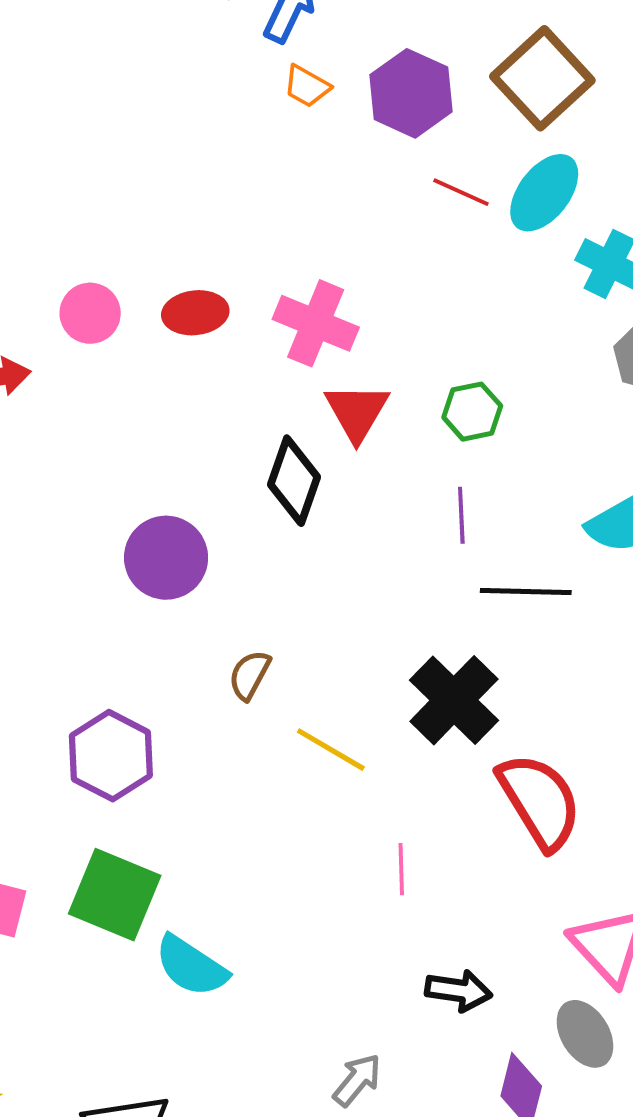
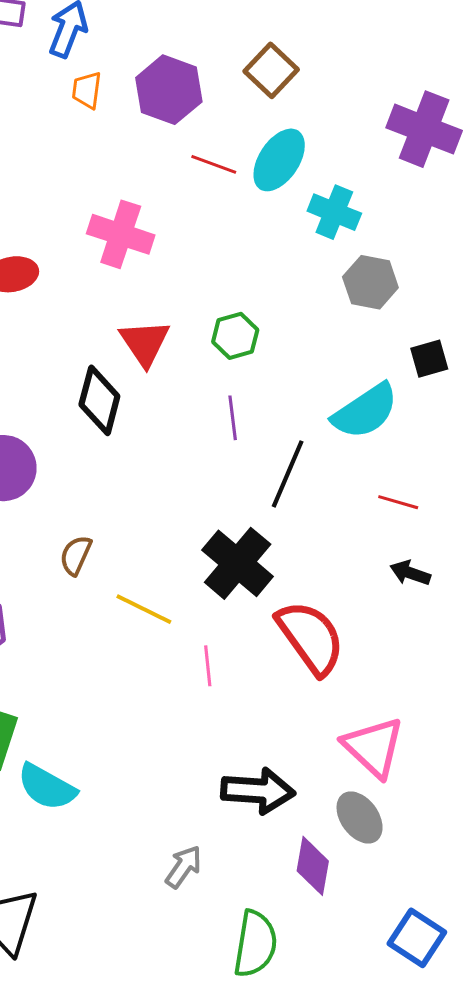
brown square: (542, 78) -> (271, 70), size x0.7
orange trapezoid: (307, 86) -> (87, 90), turned 72
pink cross: (316, 323) -> (121, 234), moved
black line: (526, 592) -> (288, 474), turned -64
pink line: (401, 869) -> (208, 666), moved
black arrow: (459, 991) -> (258, 791), size x1.4

